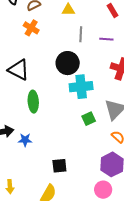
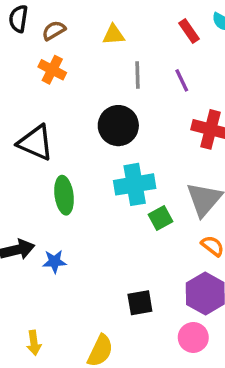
purple line: (106, 39) -> (182, 80), turned 64
cyan cross: (81, 87) -> (135, 184), moved
black square: (59, 166) -> (140, 303), moved

